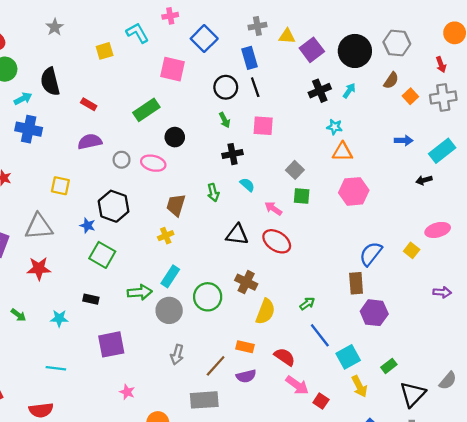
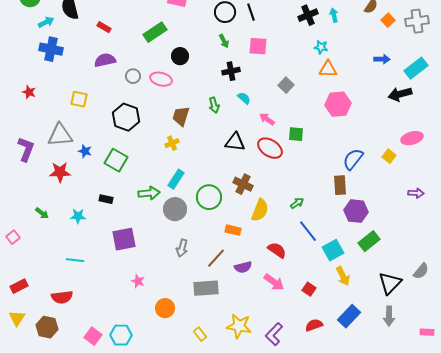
cyan arrow: (349, 91) -> (334, 15), turned -48
black arrow: (424, 180) -> (400, 94), size x1.6
green square: (302, 196) -> (296, 134), moved
blue star: (88, 225) -> (85, 151), moved
orange rectangle: (245, 347) -> (233, 230), moved
green rectangle: (389, 366) -> (369, 241), moved, size x1.5
pink arrow: (297, 385) -> (274, 282), moved

